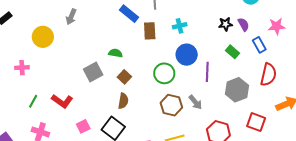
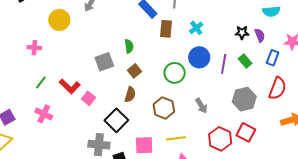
cyan cross: (180, 26) -> (196, 28), turned -32
blue rectangle: (259, 45) -> (273, 58), turned 42
green semicircle: (115, 53) -> (129, 46), turned 64
purple line: (207, 72) -> (224, 64), moved
brown hexagon: (171, 105) -> (164, 108), moved
red square: (256, 122) -> (246, 132), moved
pink square: (83, 126) -> (89, 98), moved, turned -32

